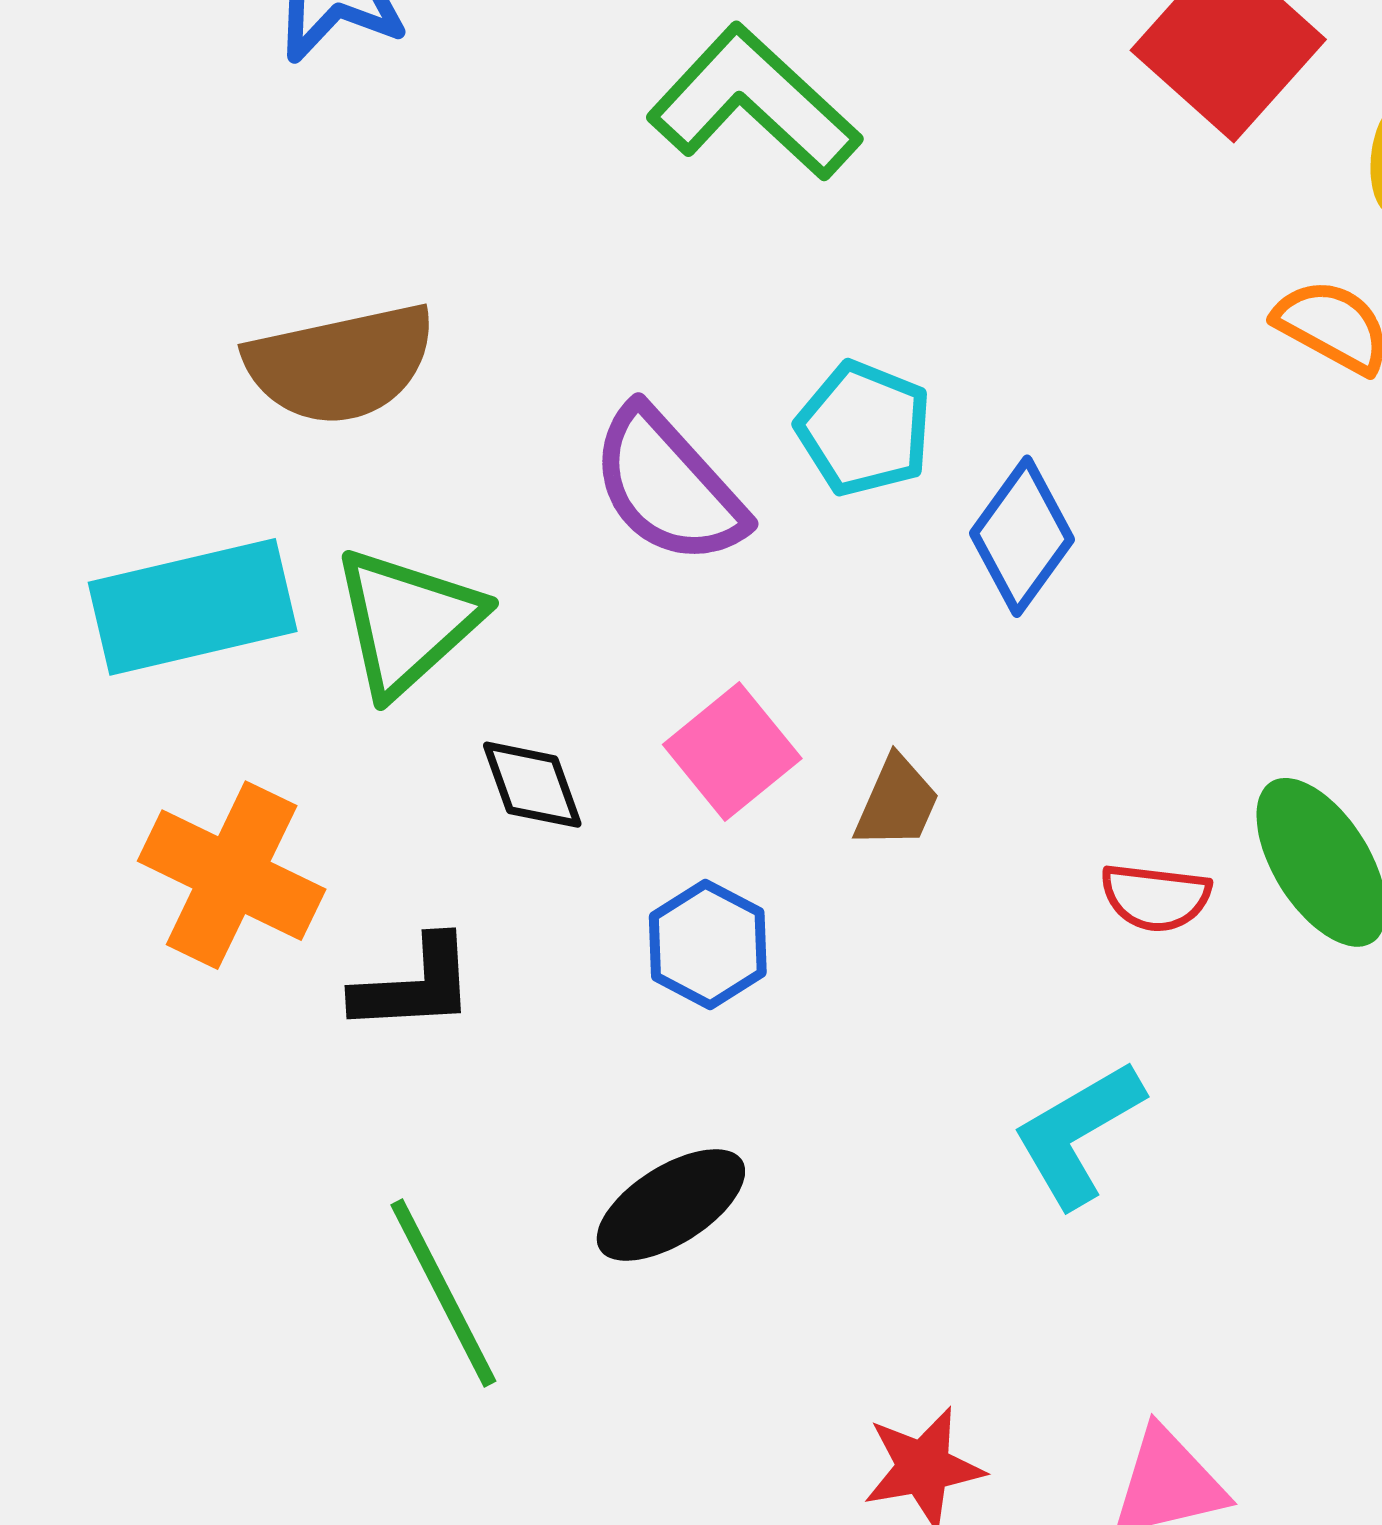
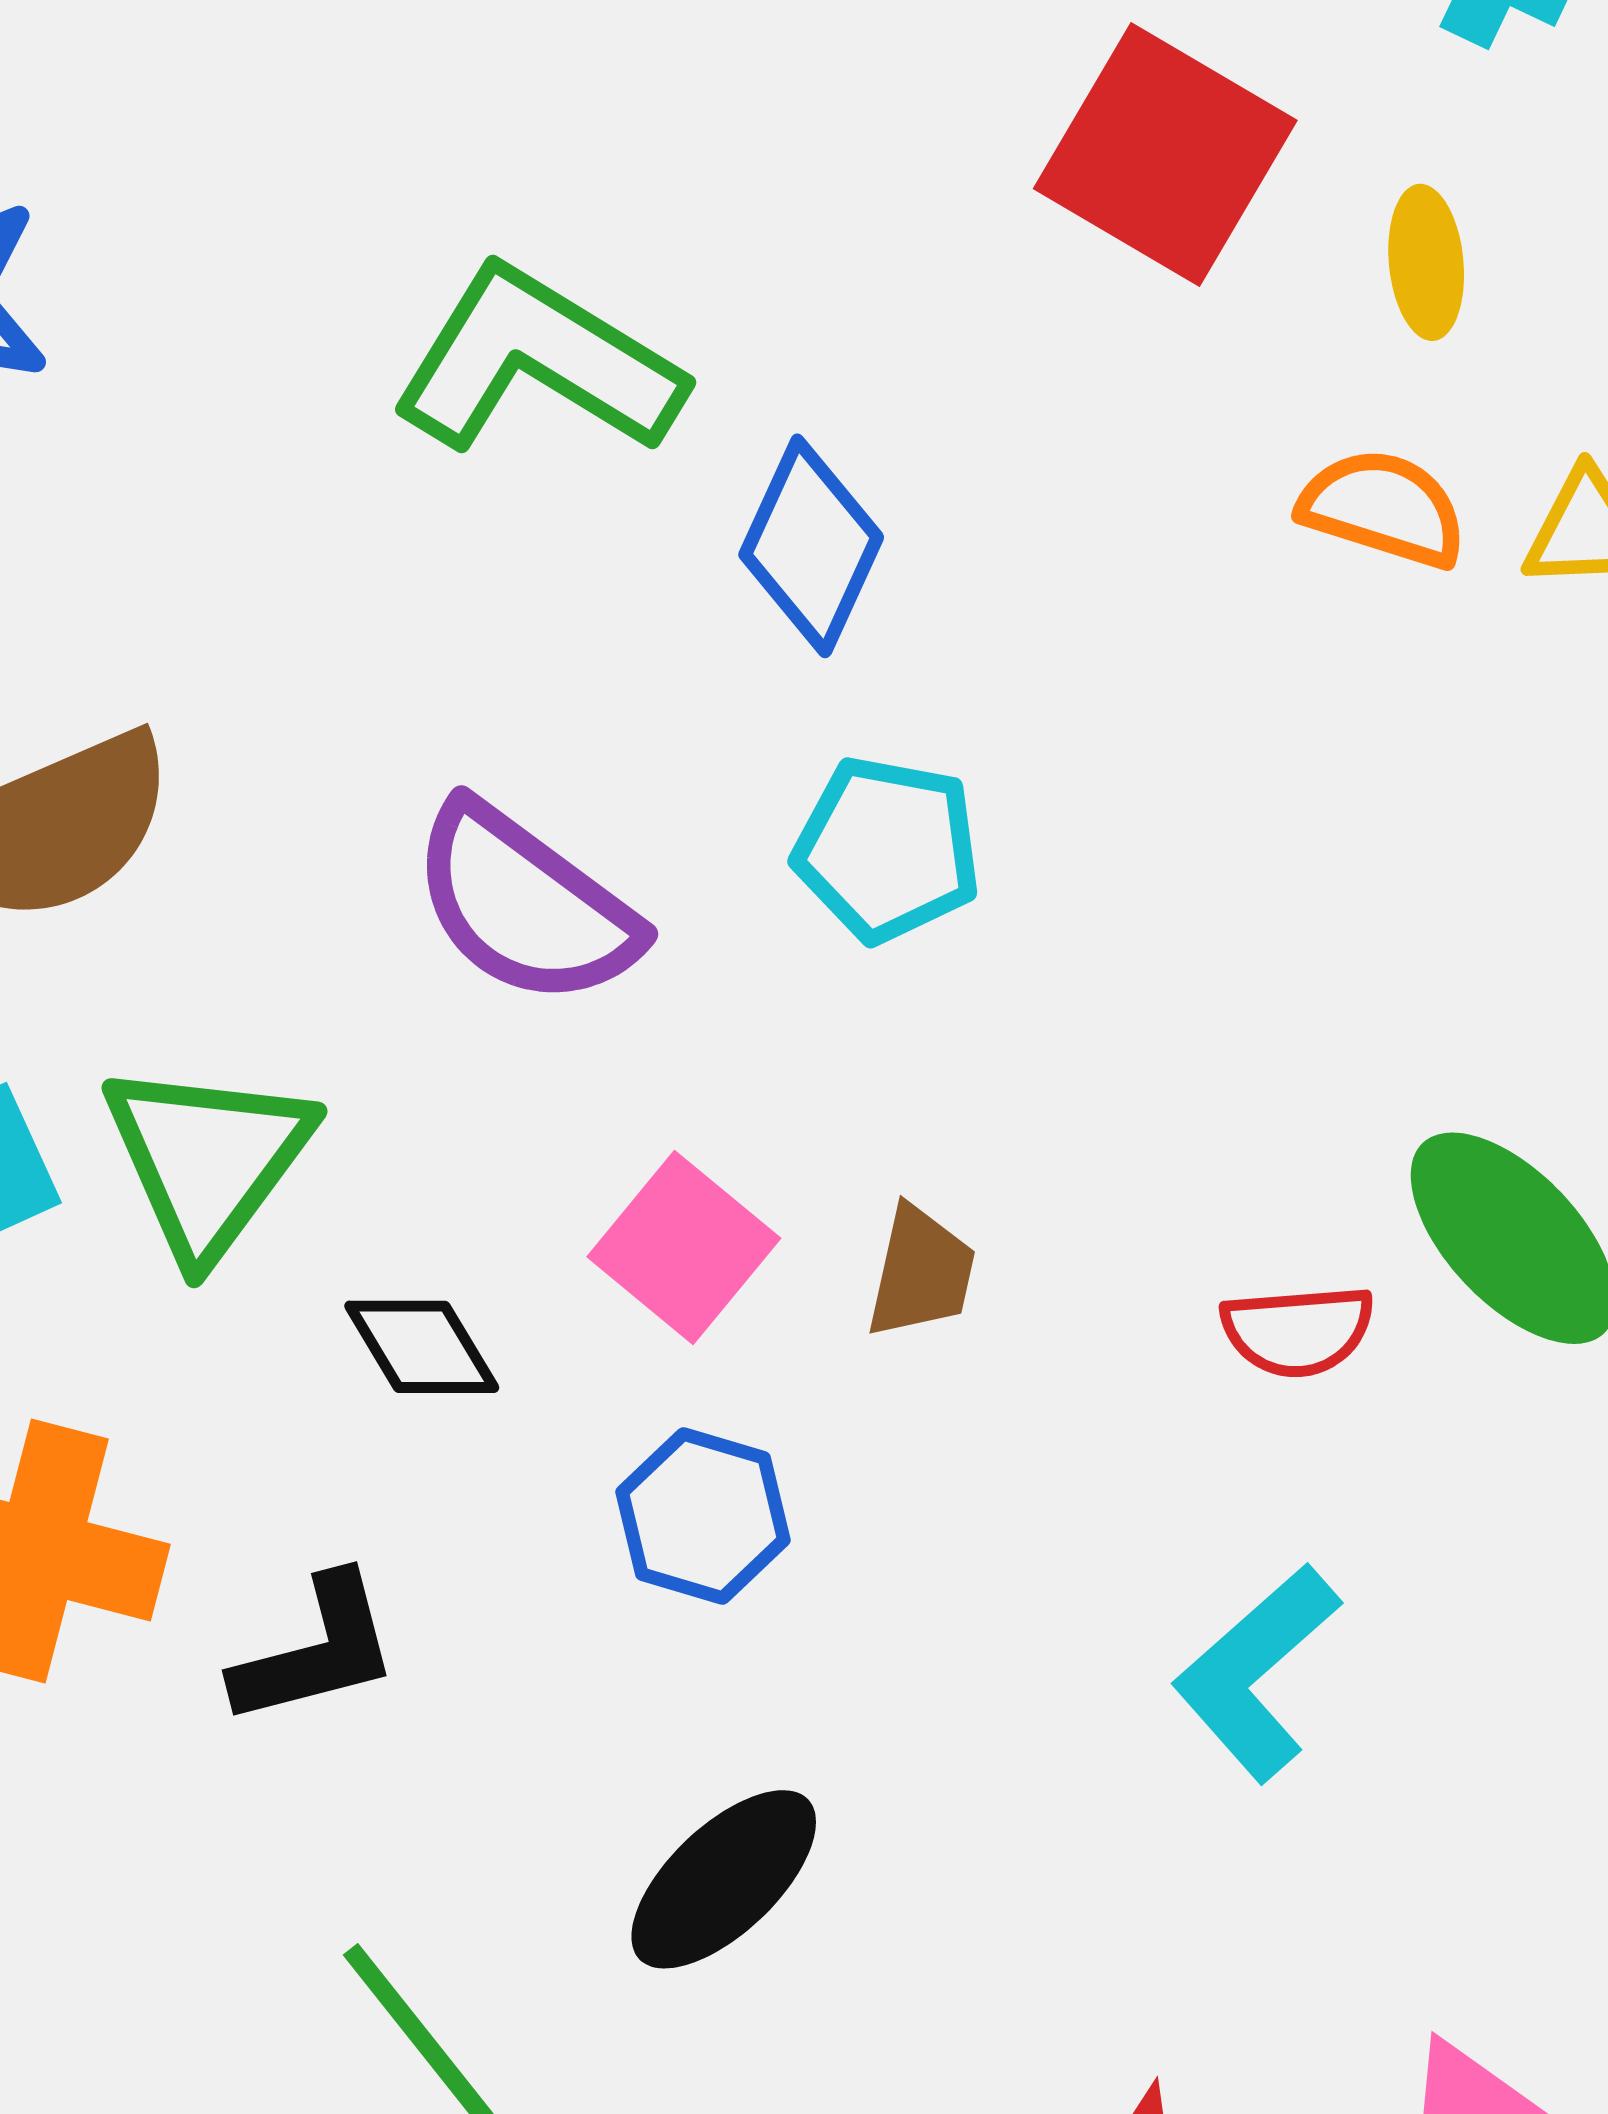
cyan pentagon: (864, 428) -> (887, 849), moved
blue diamond: (1022, 536) -> (811, 546), moved

